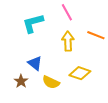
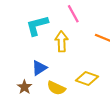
yellow arrow: (68, 41) -> (62, 41), moved
blue triangle: (35, 63) -> (39, 68), turned 49

